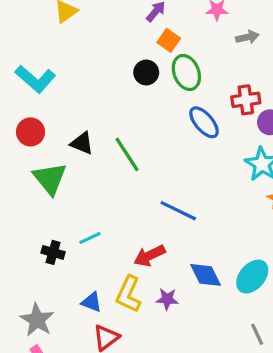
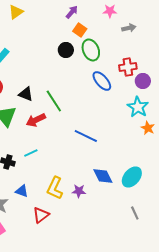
red arrow: (149, 256) -> (36, 120), moved
blue triangle: (92, 302) -> (22, 191), moved

